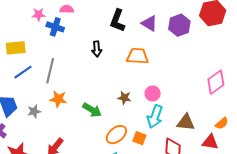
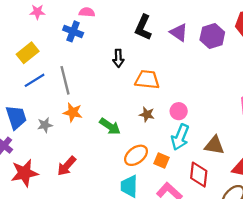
pink star: (39, 14) -> (37, 12), moved
yellow rectangle: (16, 48) -> (28, 53), turned -36
orange trapezoid: (138, 56) -> (147, 80), moved
gray line: (50, 71) -> (65, 80), turned -30

